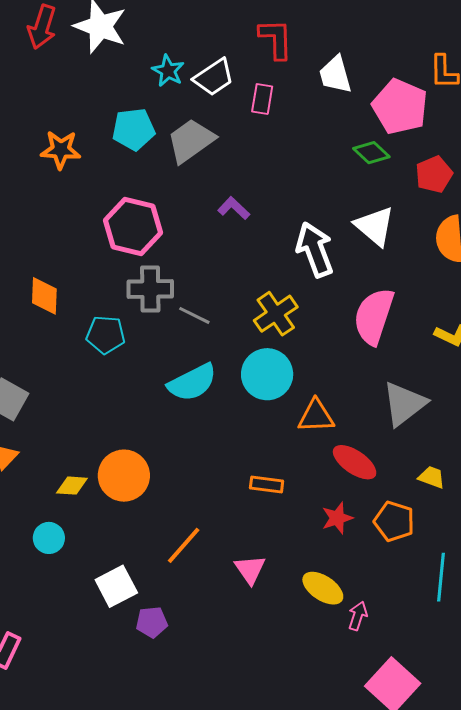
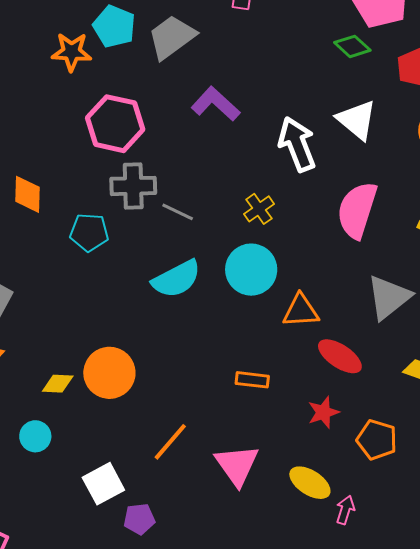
cyan pentagon: (133, 129) -> (114, 26), turned 30
orange star: (61, 150) -> (72, 52), moved
purple L-shape: (234, 208) -> (216, 104), size x1.5
yellow cross: (276, 314) -> (259, 209), size x0.7
orange pentagon: (394, 521) -> (377, 440), moved
pink triangle: (250, 569) -> (237, 465), size x1.4

